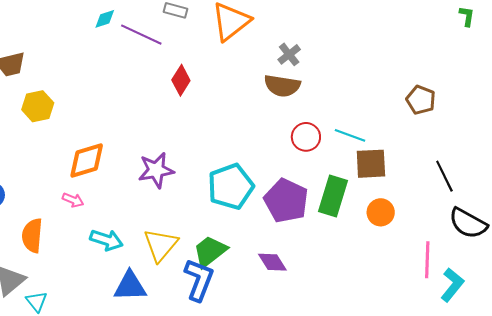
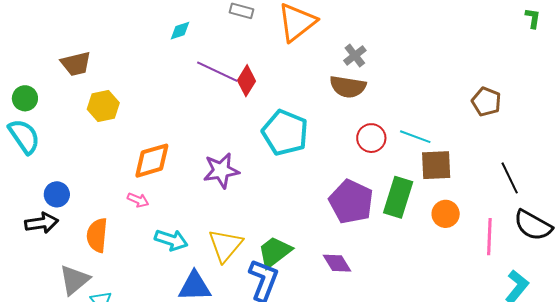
cyan diamond: (105, 19) -> (180, 31), moved
purple line: (141, 35) -> (217, 72), moved
cyan pentagon: (231, 187) -> (285, 133), moved, turned -30
pink line: (427, 260) -> (489, 237), moved

